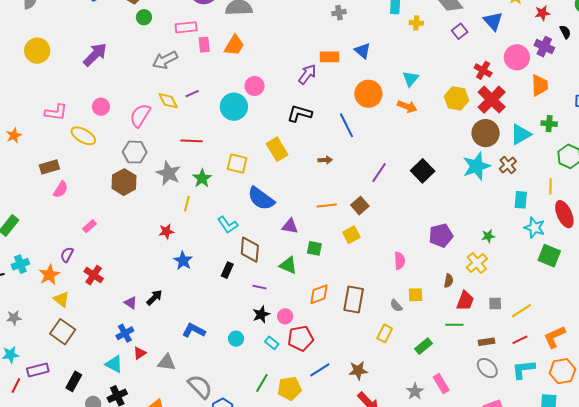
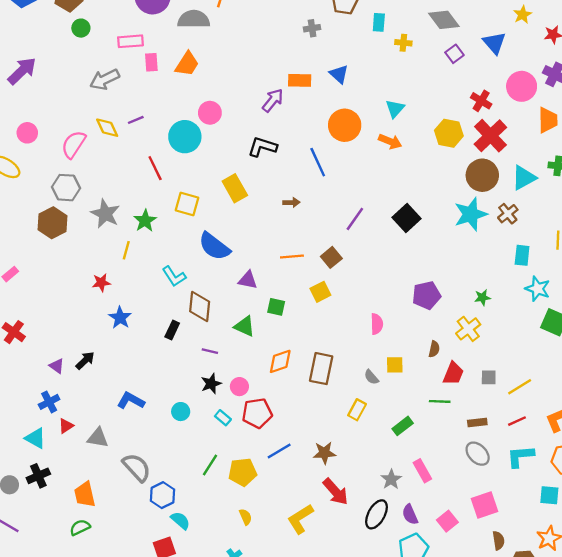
red line: (191, 141) -> (155, 168), moved, turned 60

